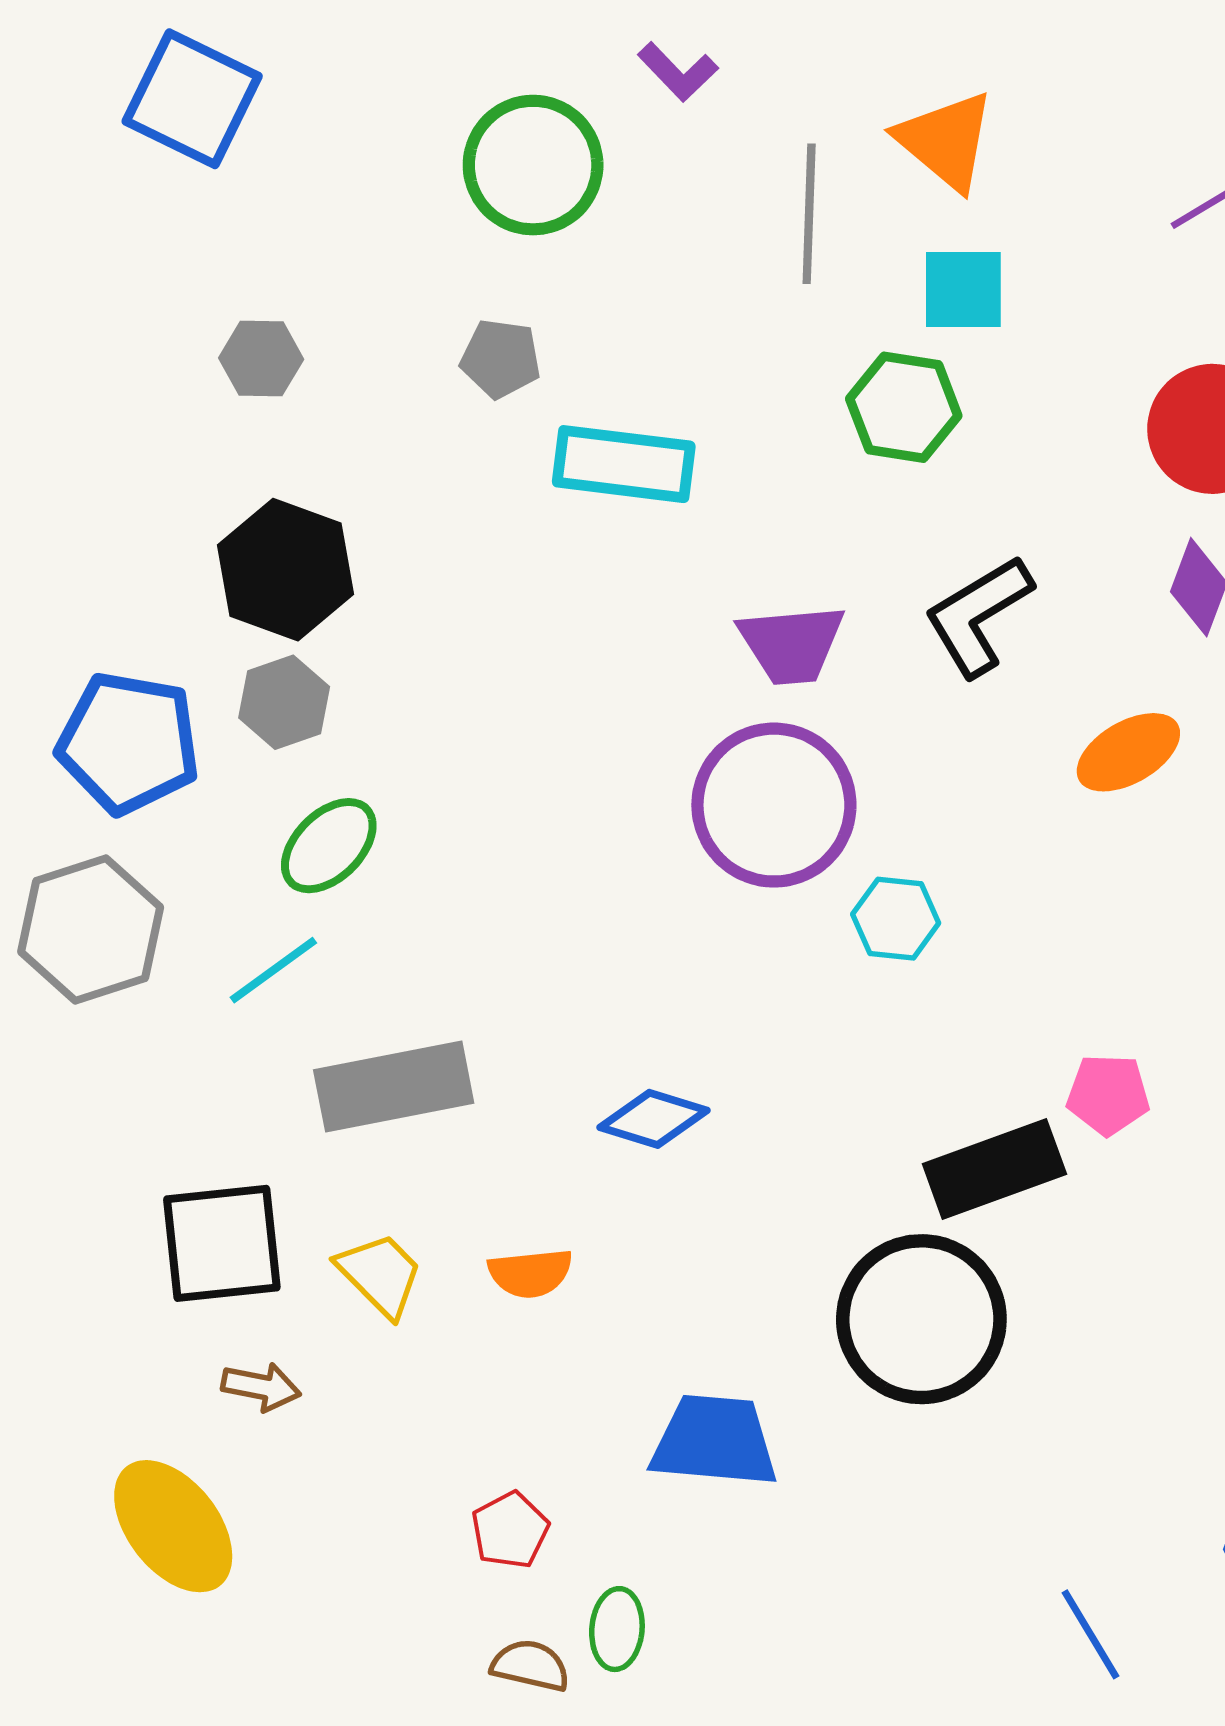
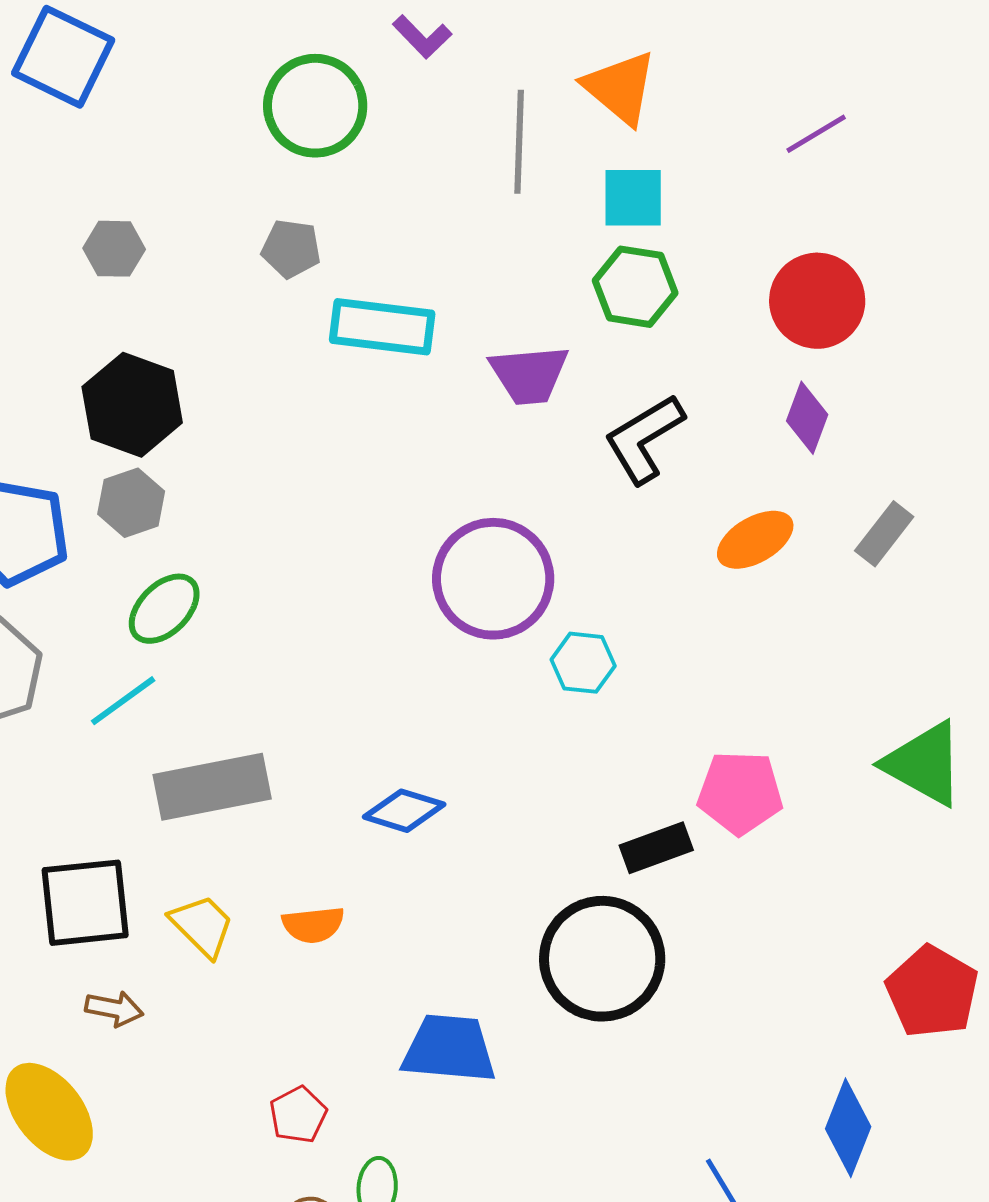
green hexagon: (904, 407) -> (635, 287), moved
purple trapezoid: (792, 644) -> (529, 375), moved
pink pentagon: (1108, 1095) -> (740, 793), size x1.4
black rectangle: (994, 1169) -> (656, 848), size x0.7

